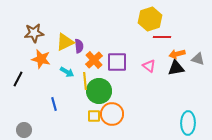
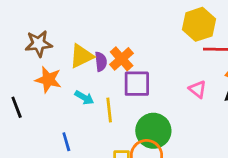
orange cross: (94, 60) -> (122, 59), moved
purple square: (117, 62) -> (137, 84), moved
black line: (18, 79) -> (17, 107), turned -49
green circle: (99, 91) -> (153, 131), moved

